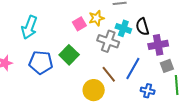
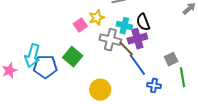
cyan arrow: (29, 27) -> (32, 56), moved
purple cross: (158, 45) -> (137, 39), moved
blue line: (133, 69) -> (137, 65), turned -60
brown line: (109, 74) -> (126, 48), moved

